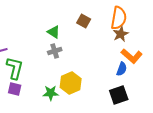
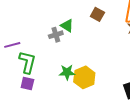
gray cross: (55, 51) -> (56, 35), moved
green star: (51, 93) -> (67, 72), moved

